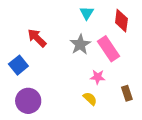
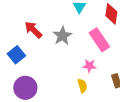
gray star: (80, 44) -> (62, 36), moved
yellow semicircle: (90, 99) -> (82, 86), turned 32

